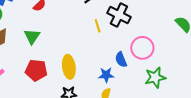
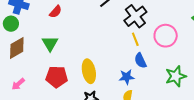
black cross: (119, 15) -> (135, 16), turned 30
yellow line: (98, 26) -> (135, 39), moved
pink circle: (142, 48) -> (166, 36), moved

